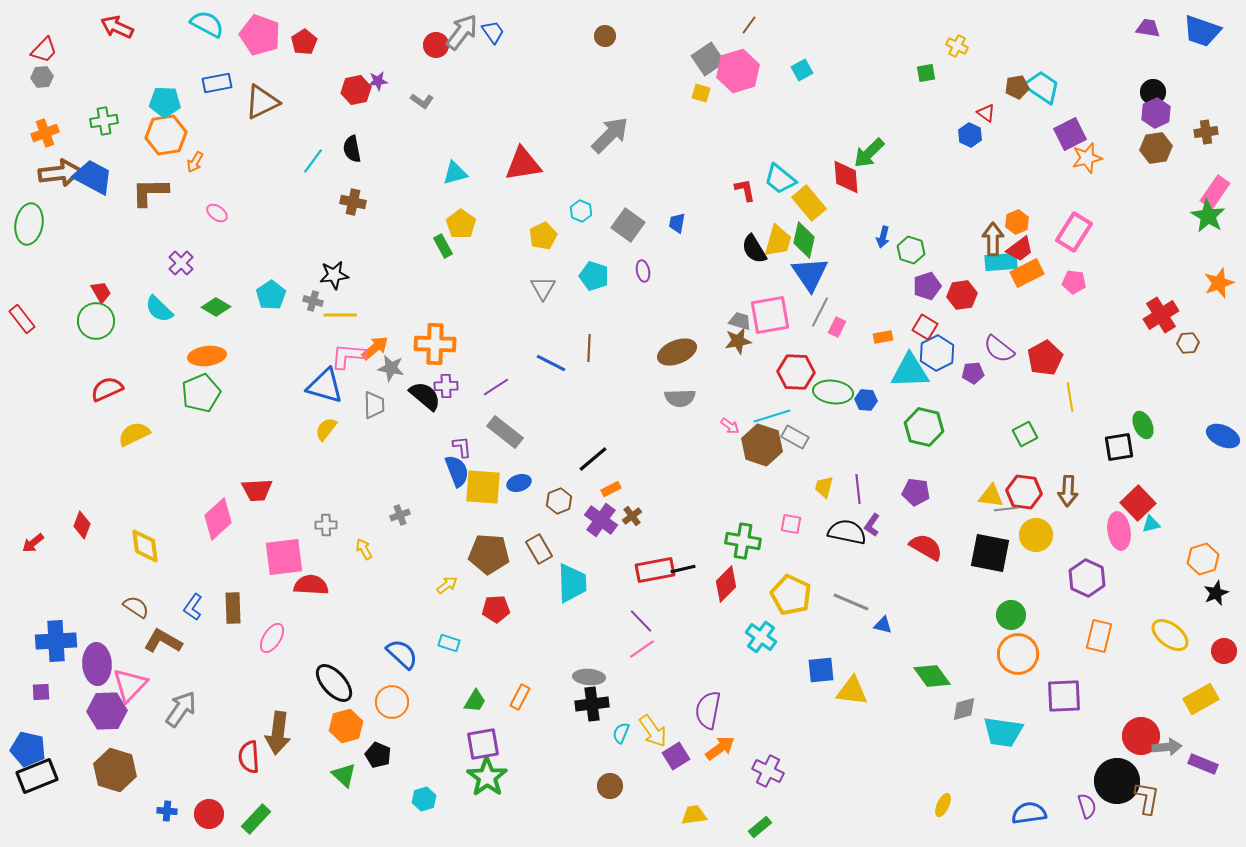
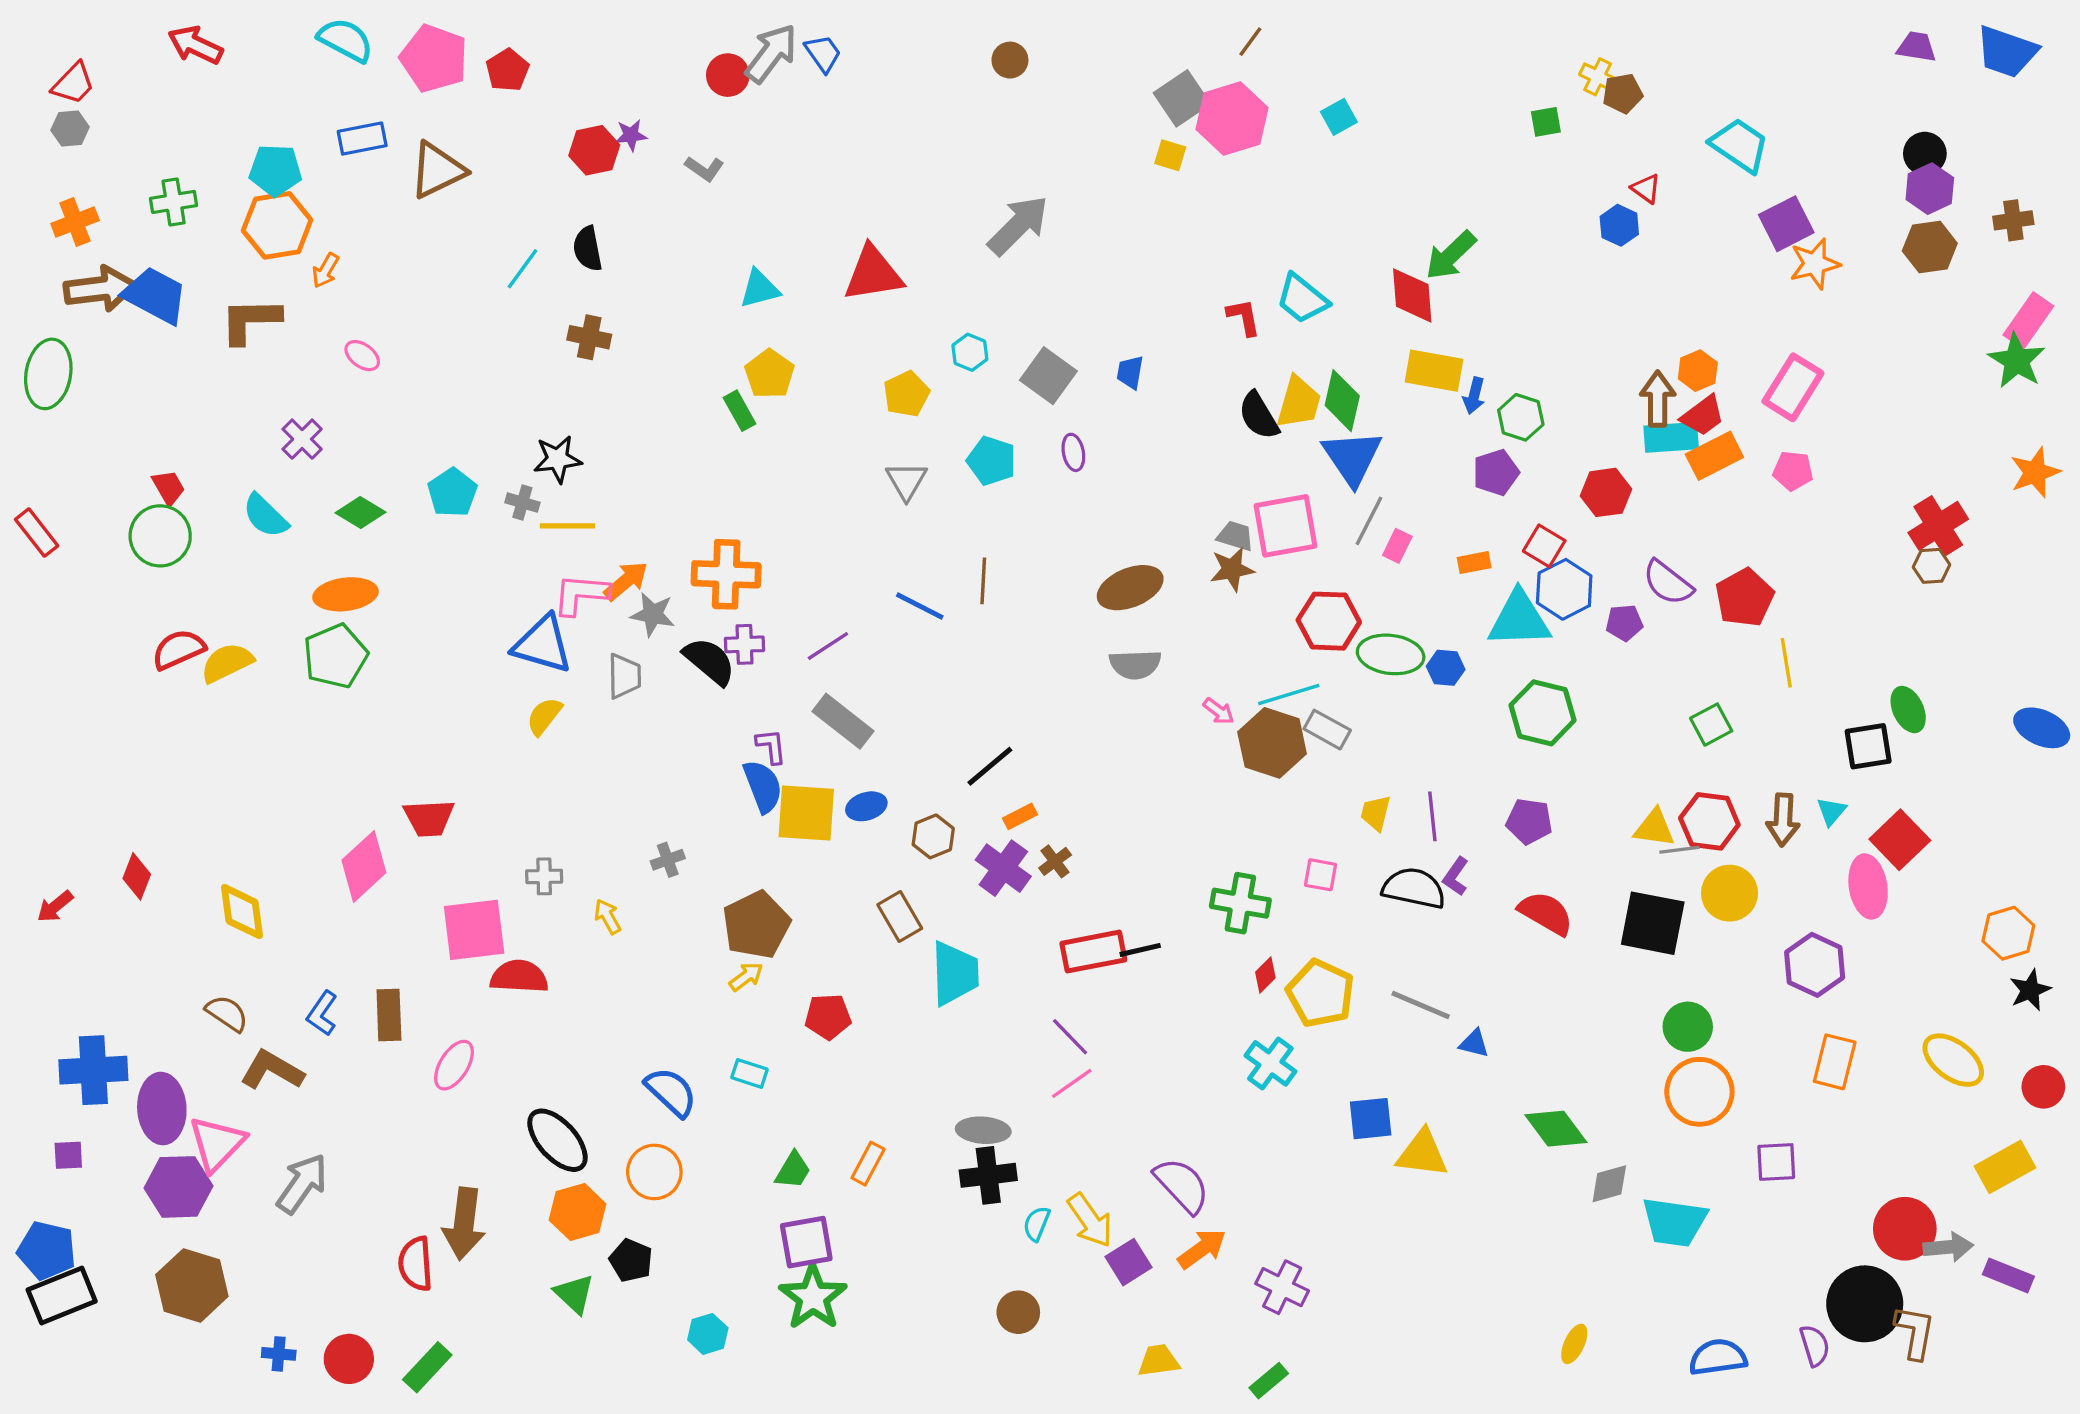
brown pentagon: (1017, 87) -> (1623, 93), moved
yellow rectangle: (809, 203) -> (1434, 371), moved, turned -40
purple pentagon: (927, 286) -> (1496, 472), moved
brown hexagon: (1188, 343) -> (1932, 566), moved
yellow semicircle: (134, 434) -> (227, 663), moved
cyan triangle: (1151, 524) -> (1831, 811), moved, turned -36
brown pentagon: (489, 554) -> (756, 925), moved, turned -30
red diamond: (726, 584) -> (1265, 975), moved, size x0.6
purple square: (1064, 696) -> (1776, 1162), size x0.7
purple semicircle: (708, 710) -> (1182, 1185), turned 126

